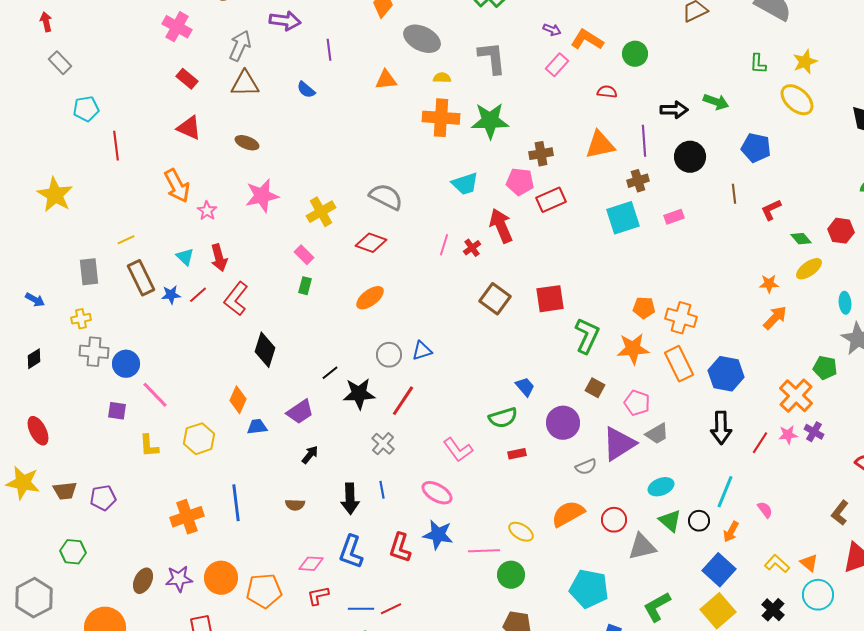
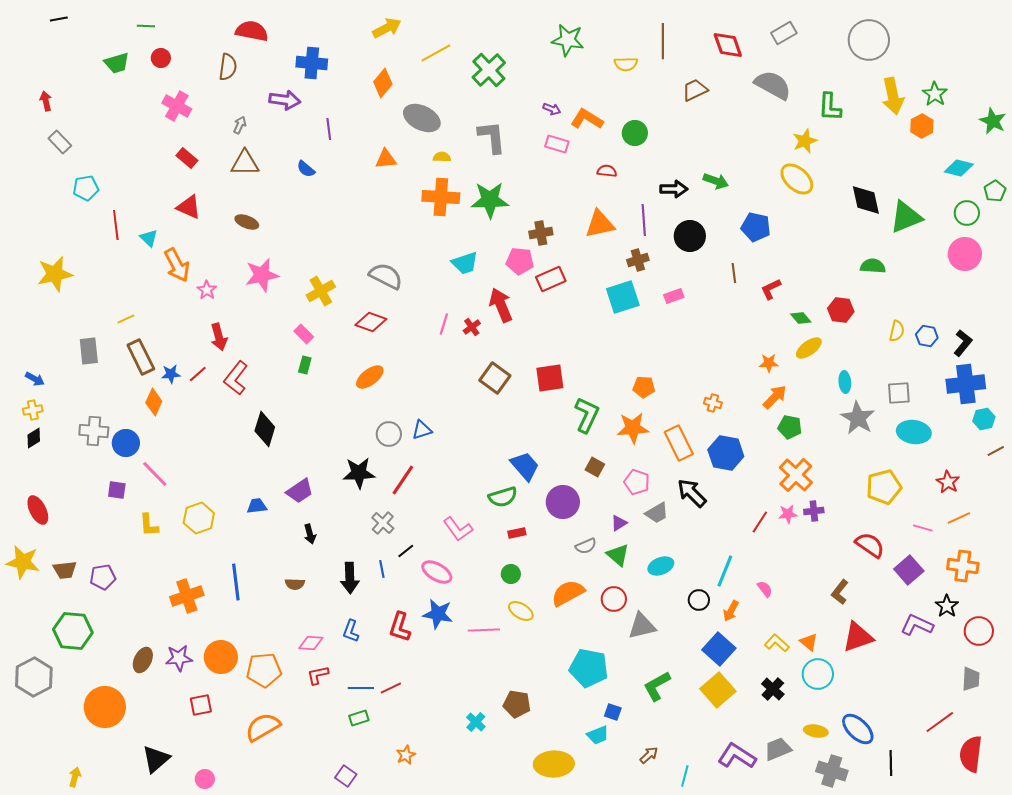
gray arrow: (240, 46) -> (240, 125), size x0.6
green L-shape: (758, 64) -> (830, 107), moved, size x1.4
pink rectangle: (557, 65) -> (557, 144), turned 65
yellow star: (55, 195) -> (55, 274), turned 30
cyan triangle: (185, 257) -> (149, 238), moved
orange cross: (681, 318) -> (713, 403), moved, size x0.6
yellow cross: (81, 319) -> (33, 410), moved
green pentagon: (825, 368) -> (790, 427), moved
black line: (330, 373) -> (406, 551), moved
blue trapezoid: (525, 387) -> (525, 466), size x1.5
orange diamond: (238, 400) -> (154, 402), moved
black arrow: (721, 428) -> (692, 493), moved, turned 136
purple cross: (814, 432) -> (814, 511), turned -36
purple triangle: (619, 444) -> (619, 523), size x0.5
black arrow: (310, 455) -> (310, 534), turned 126
green triangle: (670, 521) -> (618, 555), moved
green hexagon: (73, 552) -> (73, 631), size x1.5
blue L-shape: (351, 552) -> (351, 631), size x0.7
green circle: (511, 575) -> (511, 574), moved, size x0.7

